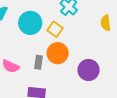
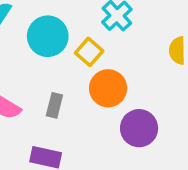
orange circle: (58, 53) -> (108, 88), moved

